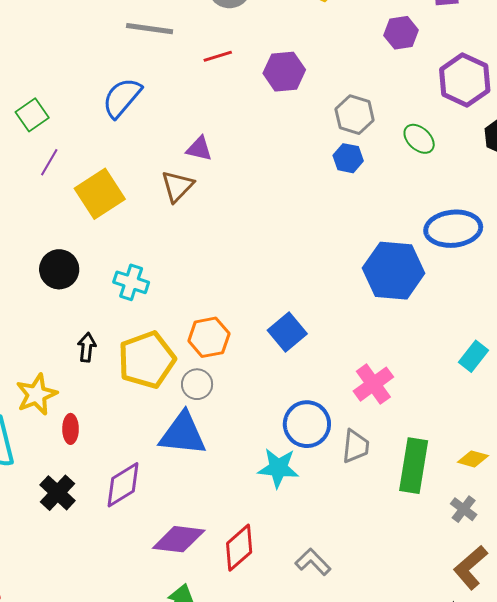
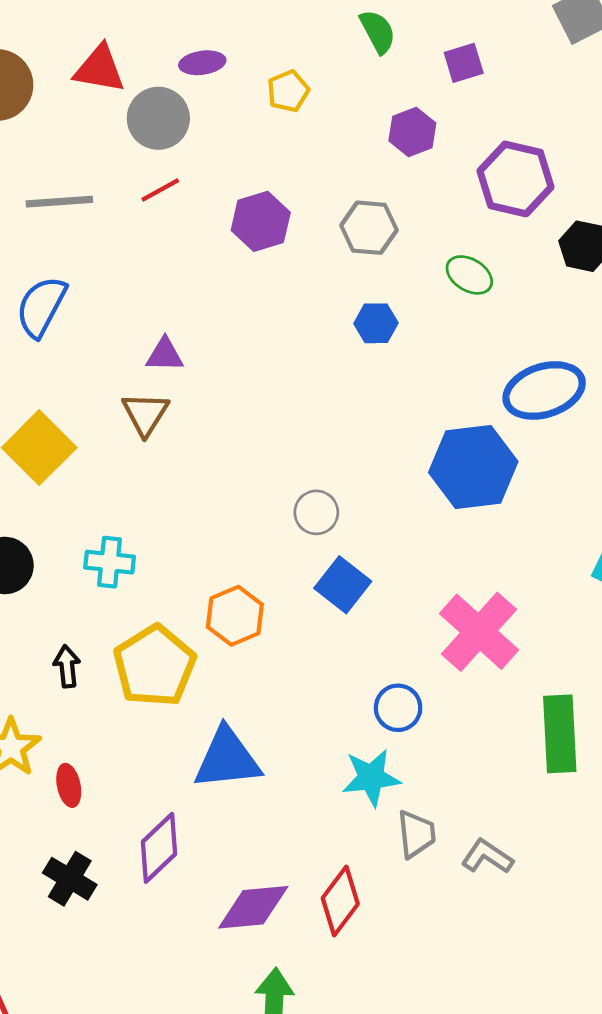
red line: (218, 56) -> (160, 190), moved
gray hexagon: (355, 115) -> (369, 228), moved
gray circle: (197, 384) -> (316, 512), moved
pink cross: (373, 384) -> (479, 632), size x1.4
blue circle: (307, 424) -> (398, 708), size x0.7
gray trapezoid: (356, 446) -> (416, 834), moved
gray L-shape: (313, 562) -> (487, 857), moved

